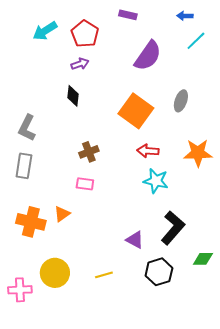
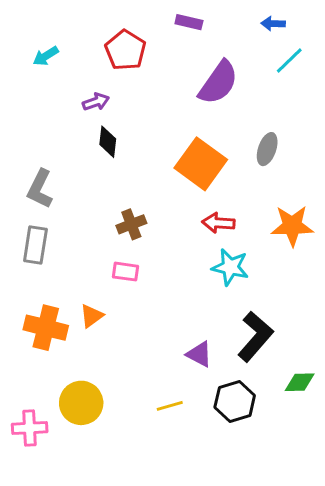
cyan arrow: (45, 31) -> (46, 56), moved, size x0.7
purple arrow: (80, 64) -> (96, 102), moved
yellow line: (104, 275) -> (170, 406), moved

